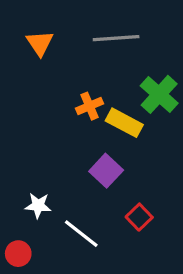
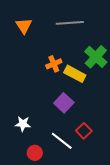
white line: (81, 234) -> (62, 141), moved
red circle: (18, 254) -> (35, 153), moved

